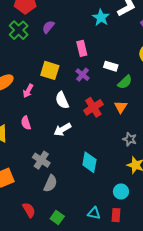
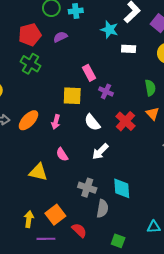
purple semicircle: (48, 27) -> (60, 37), moved, turned 40
pink rectangle: (82, 48) -> (89, 73), moved
white rectangle: (111, 66) -> (129, 49), moved
green semicircle: (125, 82) -> (150, 88), turned -42
cyan diamond: (89, 162) -> (122, 188), moved
red semicircle: (29, 210) -> (79, 230), moved

